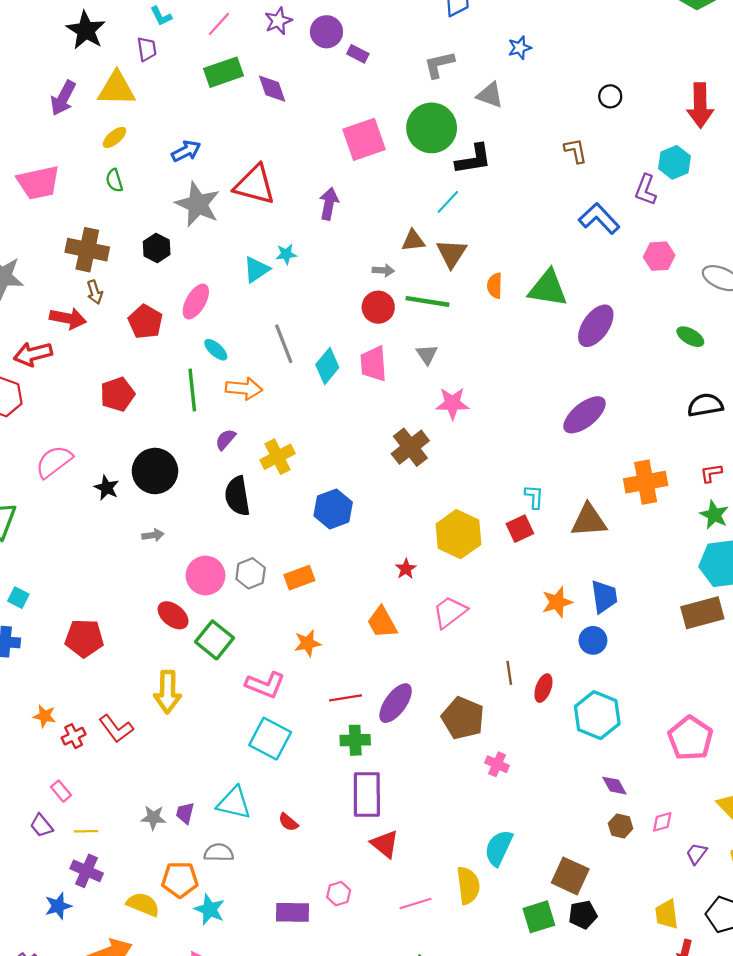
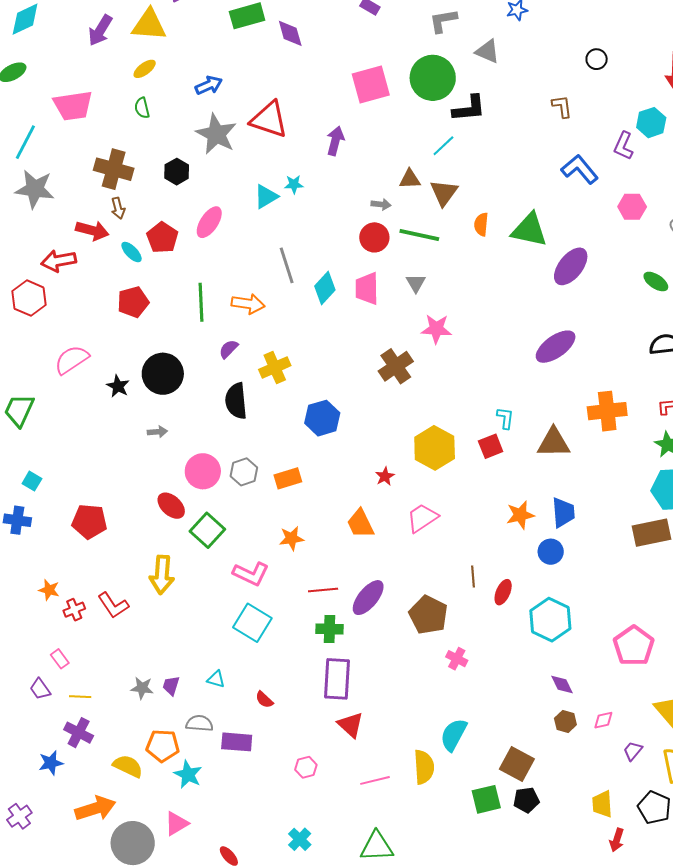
cyan ellipse: (216, 350) -> (132, 252), moved
cyan triangle: (234, 803) -> (216, 679), size x0.6
purple rectangle: (293, 912) -> (237, 742), moved

